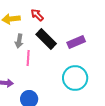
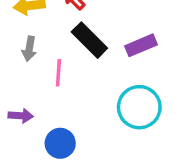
gray arrow: (19, 41) -> (29, 49), moved

